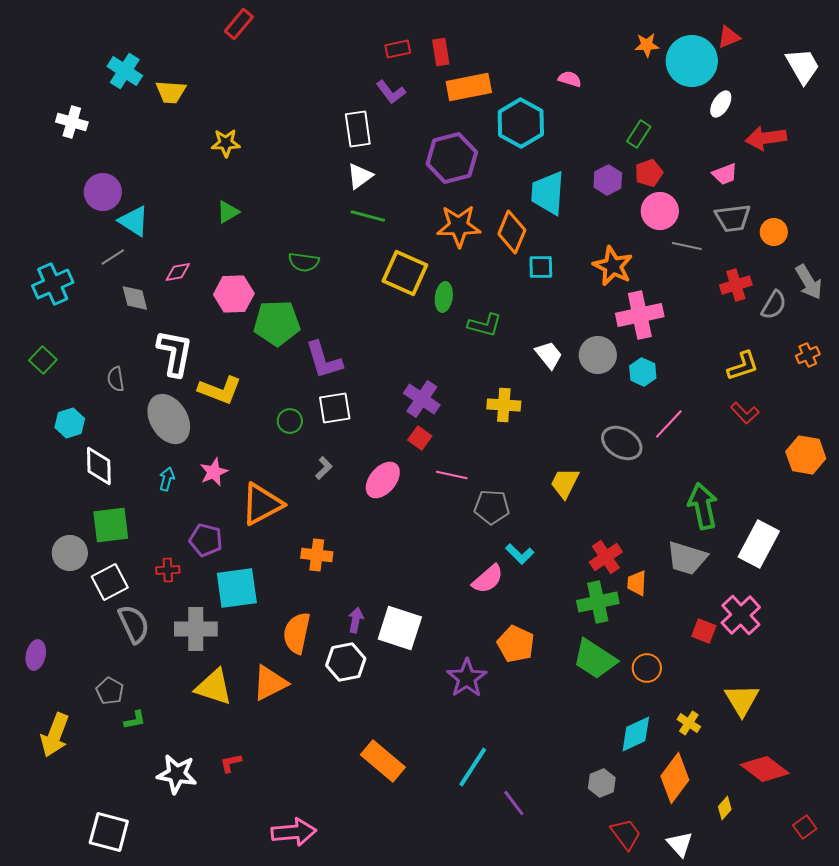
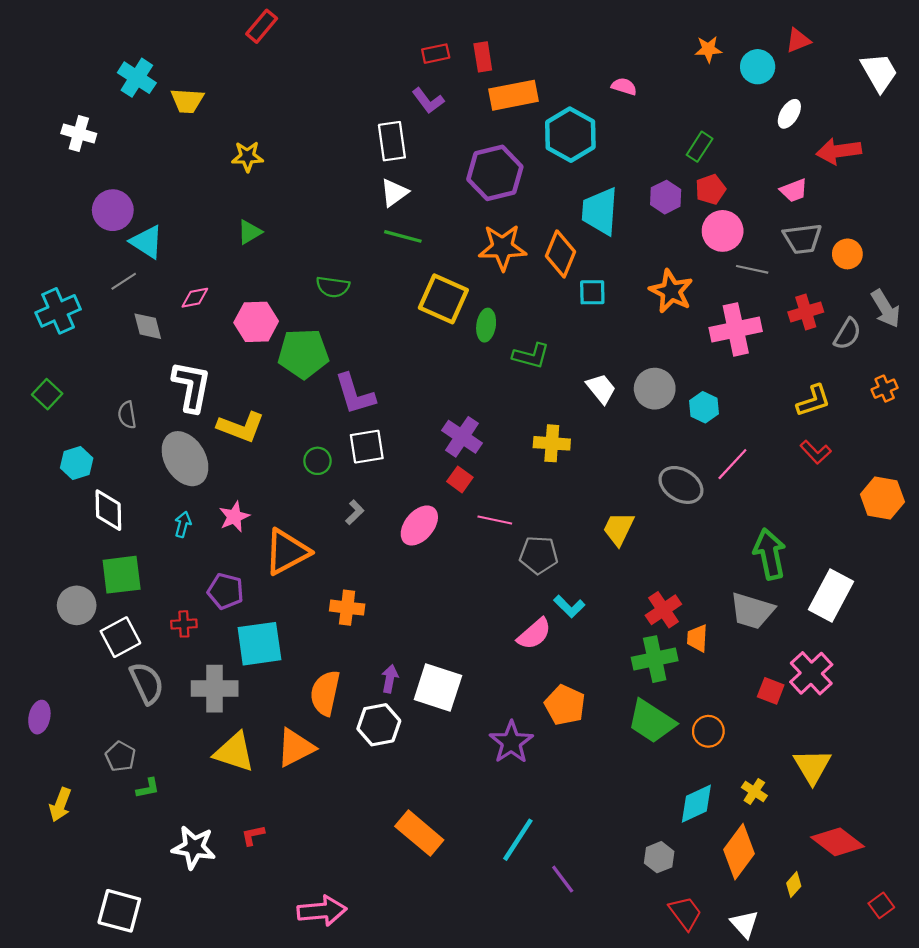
cyan circle: (692, 61) -> (758, 67), size x0.6
pink cross: (640, 315) -> (736, 329), moved
yellow arrow: (55, 735) -> (60, 805), size x0.7

